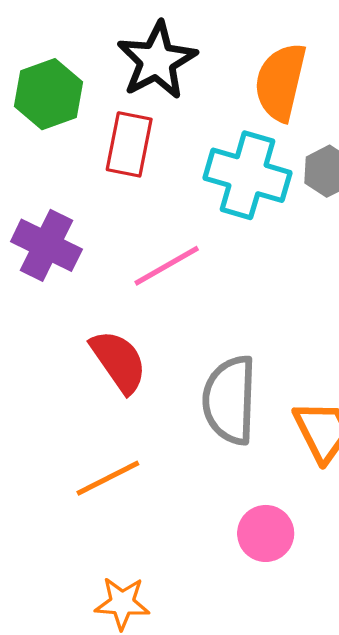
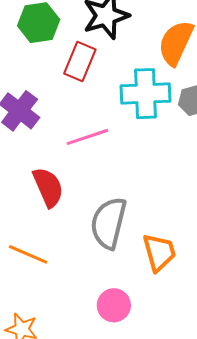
cyan cross: (247, 175) -> (145, 94), turned -30
orange line: (108, 478) -> (28, 254), turned 39

